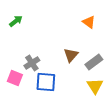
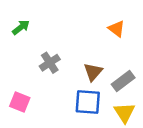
gray cross: (32, 63) -> (50, 63), moved
blue square: (46, 82) -> (88, 102), moved

